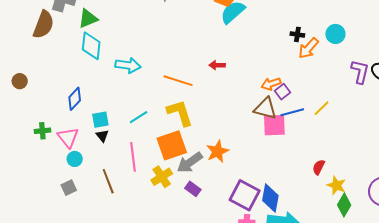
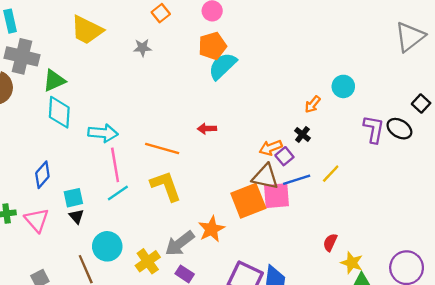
black cross: (297, 34) -> (302, 134), moved, turned 32
orange arrow: (308, 48) -> (313, 104), size x0.7
orange square: (172, 145) -> (248, 201), moved
pink line: (133, 157) -> (115, 165), moved
cyan circle: (75, 159) -> (107, 246), moved, size x1.6

